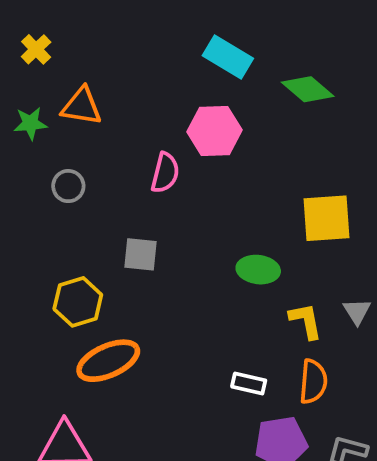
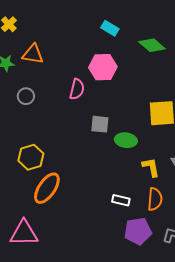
cyan rectangle: (228, 57) -> (110, 28), size x0.7
gray square: (140, 254) -> (100, 124), moved
orange ellipse: (108, 361) -> (47, 188), turned -32

